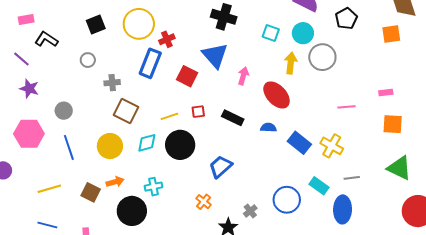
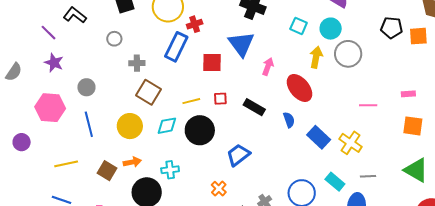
black pentagon: (346, 19) -> (392, 28), moved, turned 30
red square: (187, 76) -> (212, 62), turned -30
blue semicircle: (268, 128) -> (289, 120), turned 63

